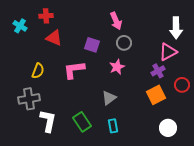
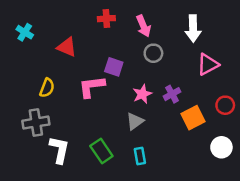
red cross: (46, 16) -> (106, 19), moved
white arrow: (176, 28) -> (193, 28), moved
purple square: (92, 45) -> (114, 67), moved
pink star: (117, 67) -> (142, 94), moved
purple cross: (158, 71) -> (172, 94), moved
white circle: (168, 128) -> (221, 147), moved

